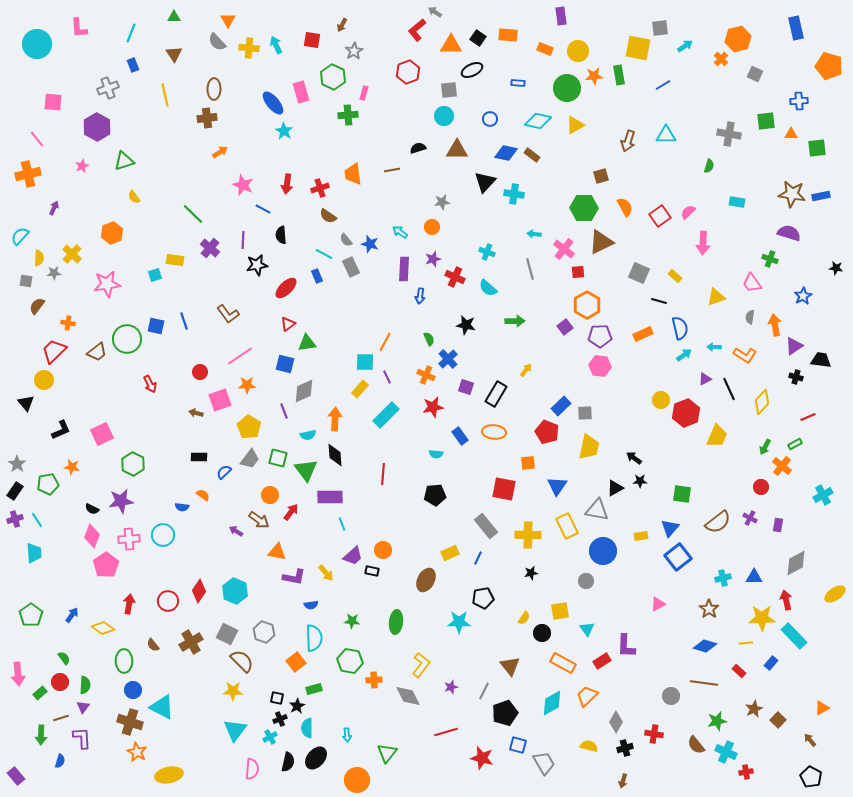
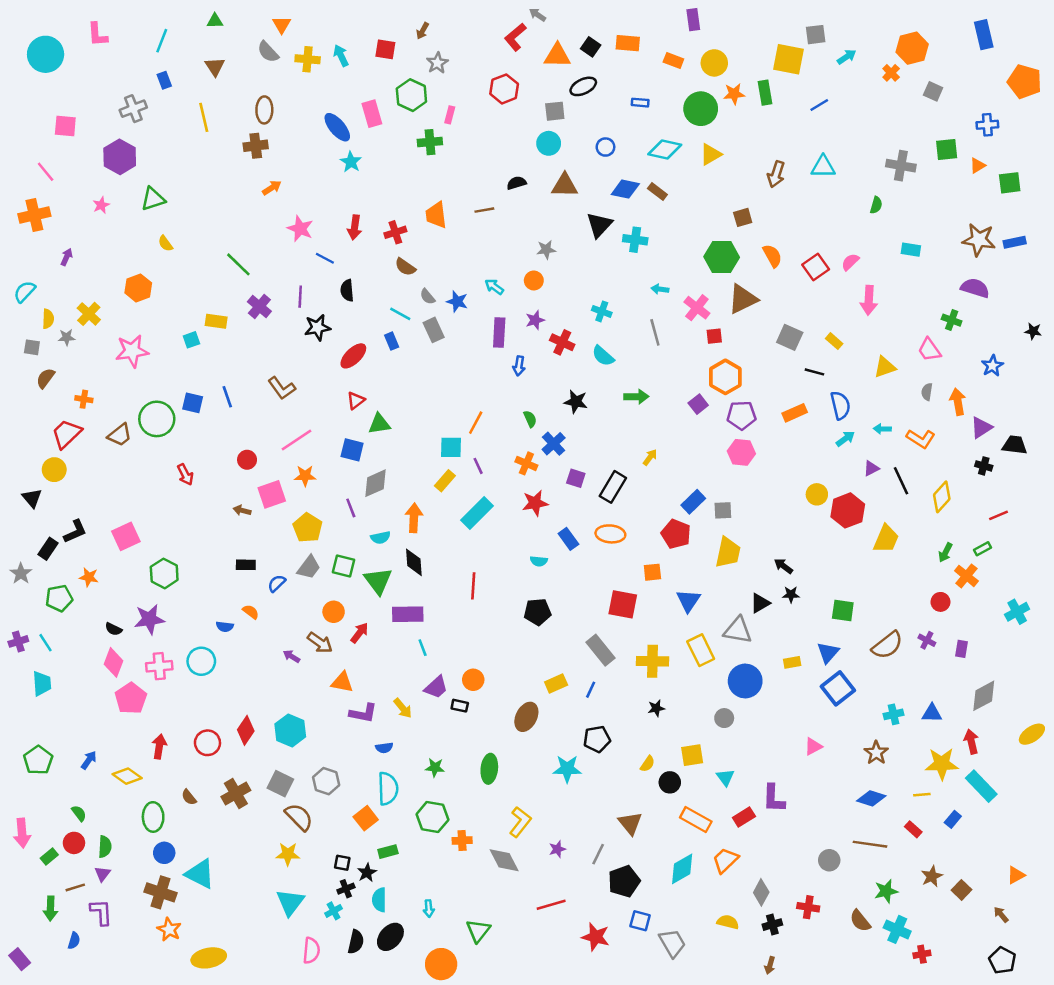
orange triangle: (791, 134) -> (978, 166), turned -32
black rectangle: (15, 491) -> (48, 549), moved

